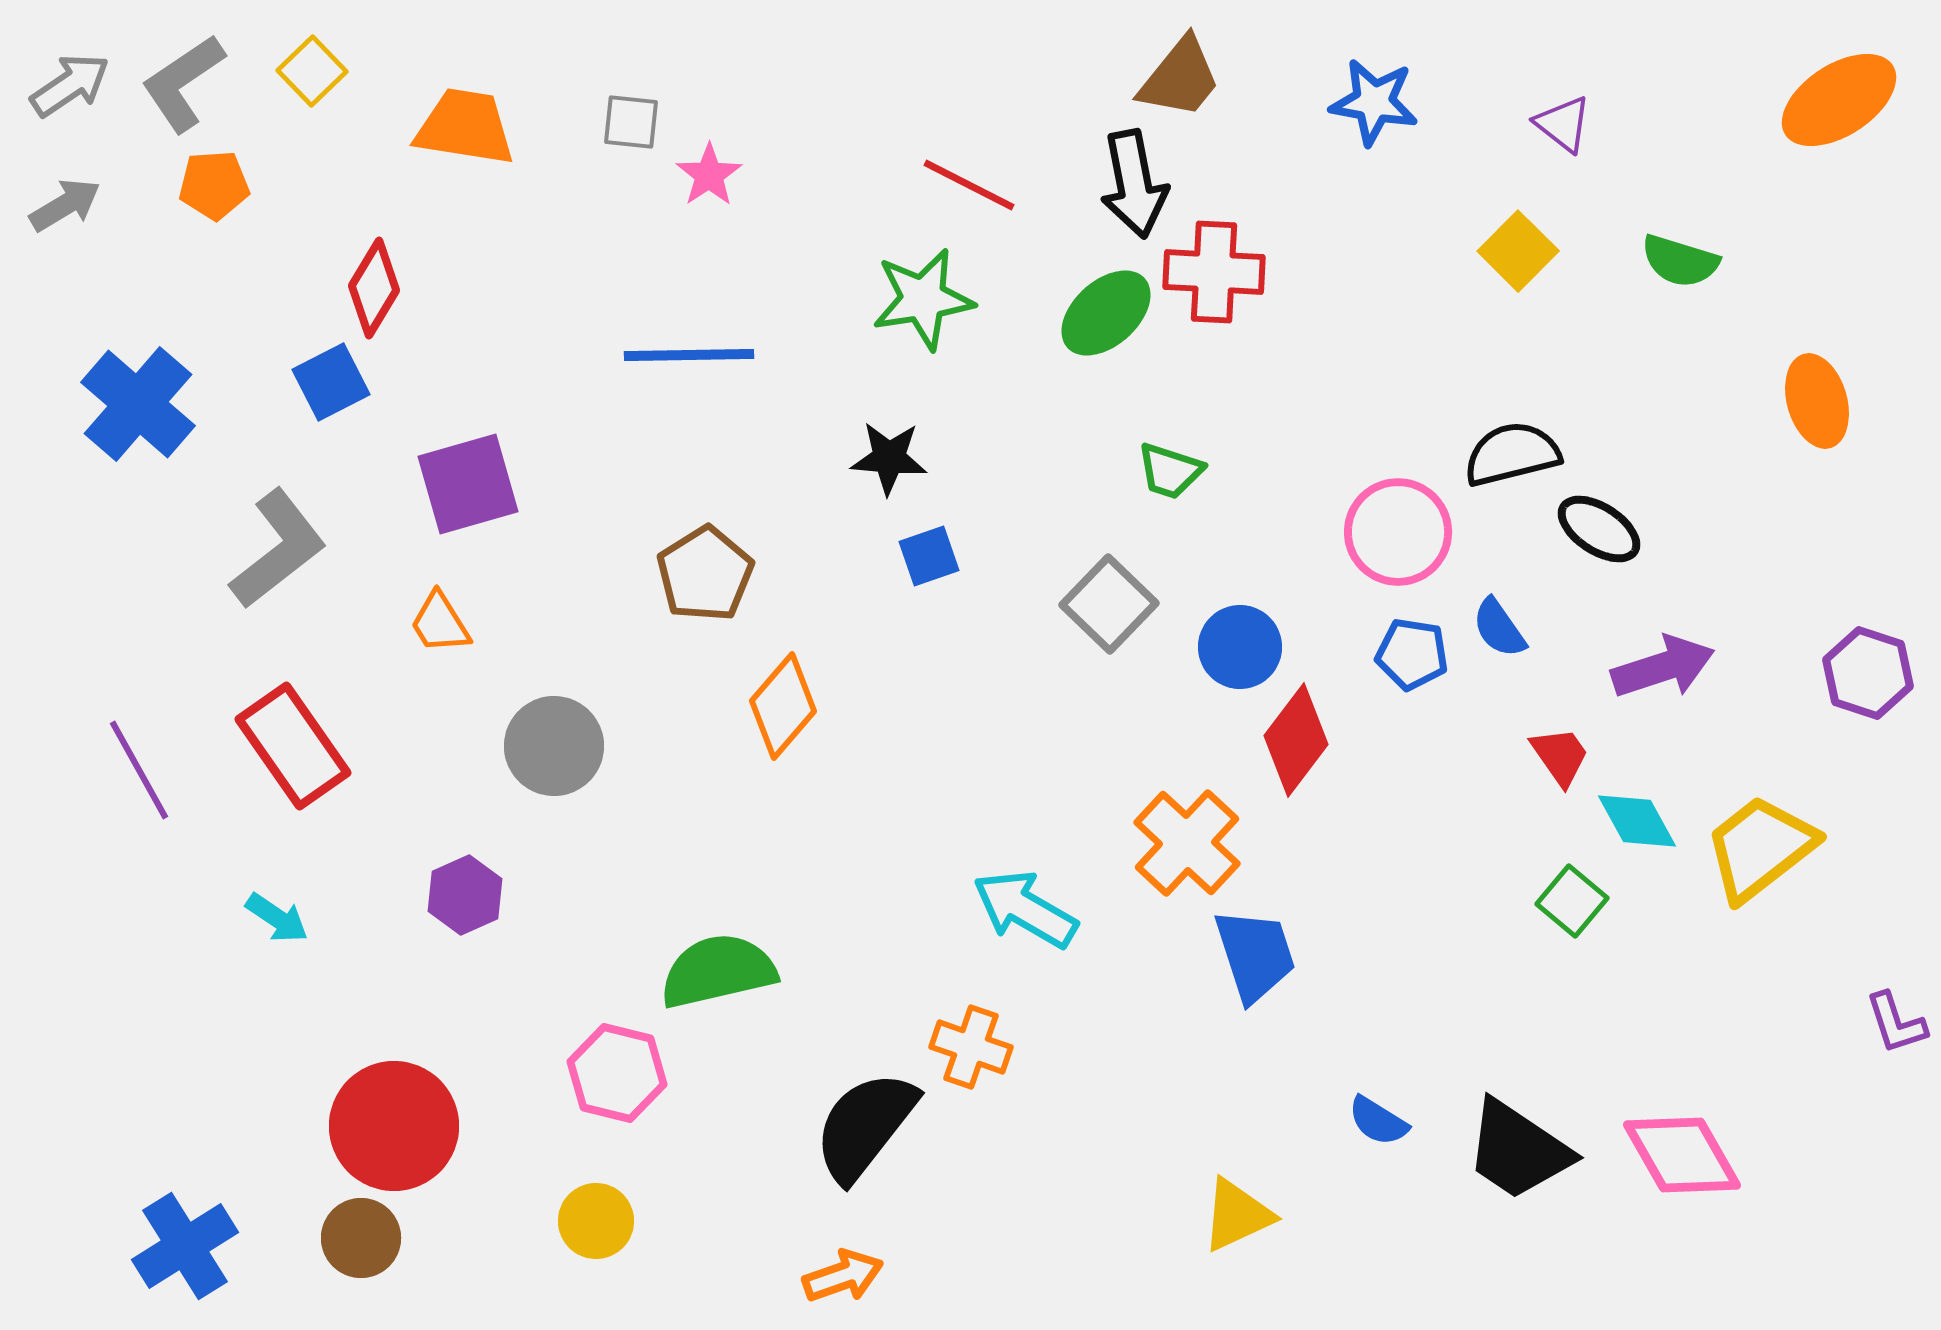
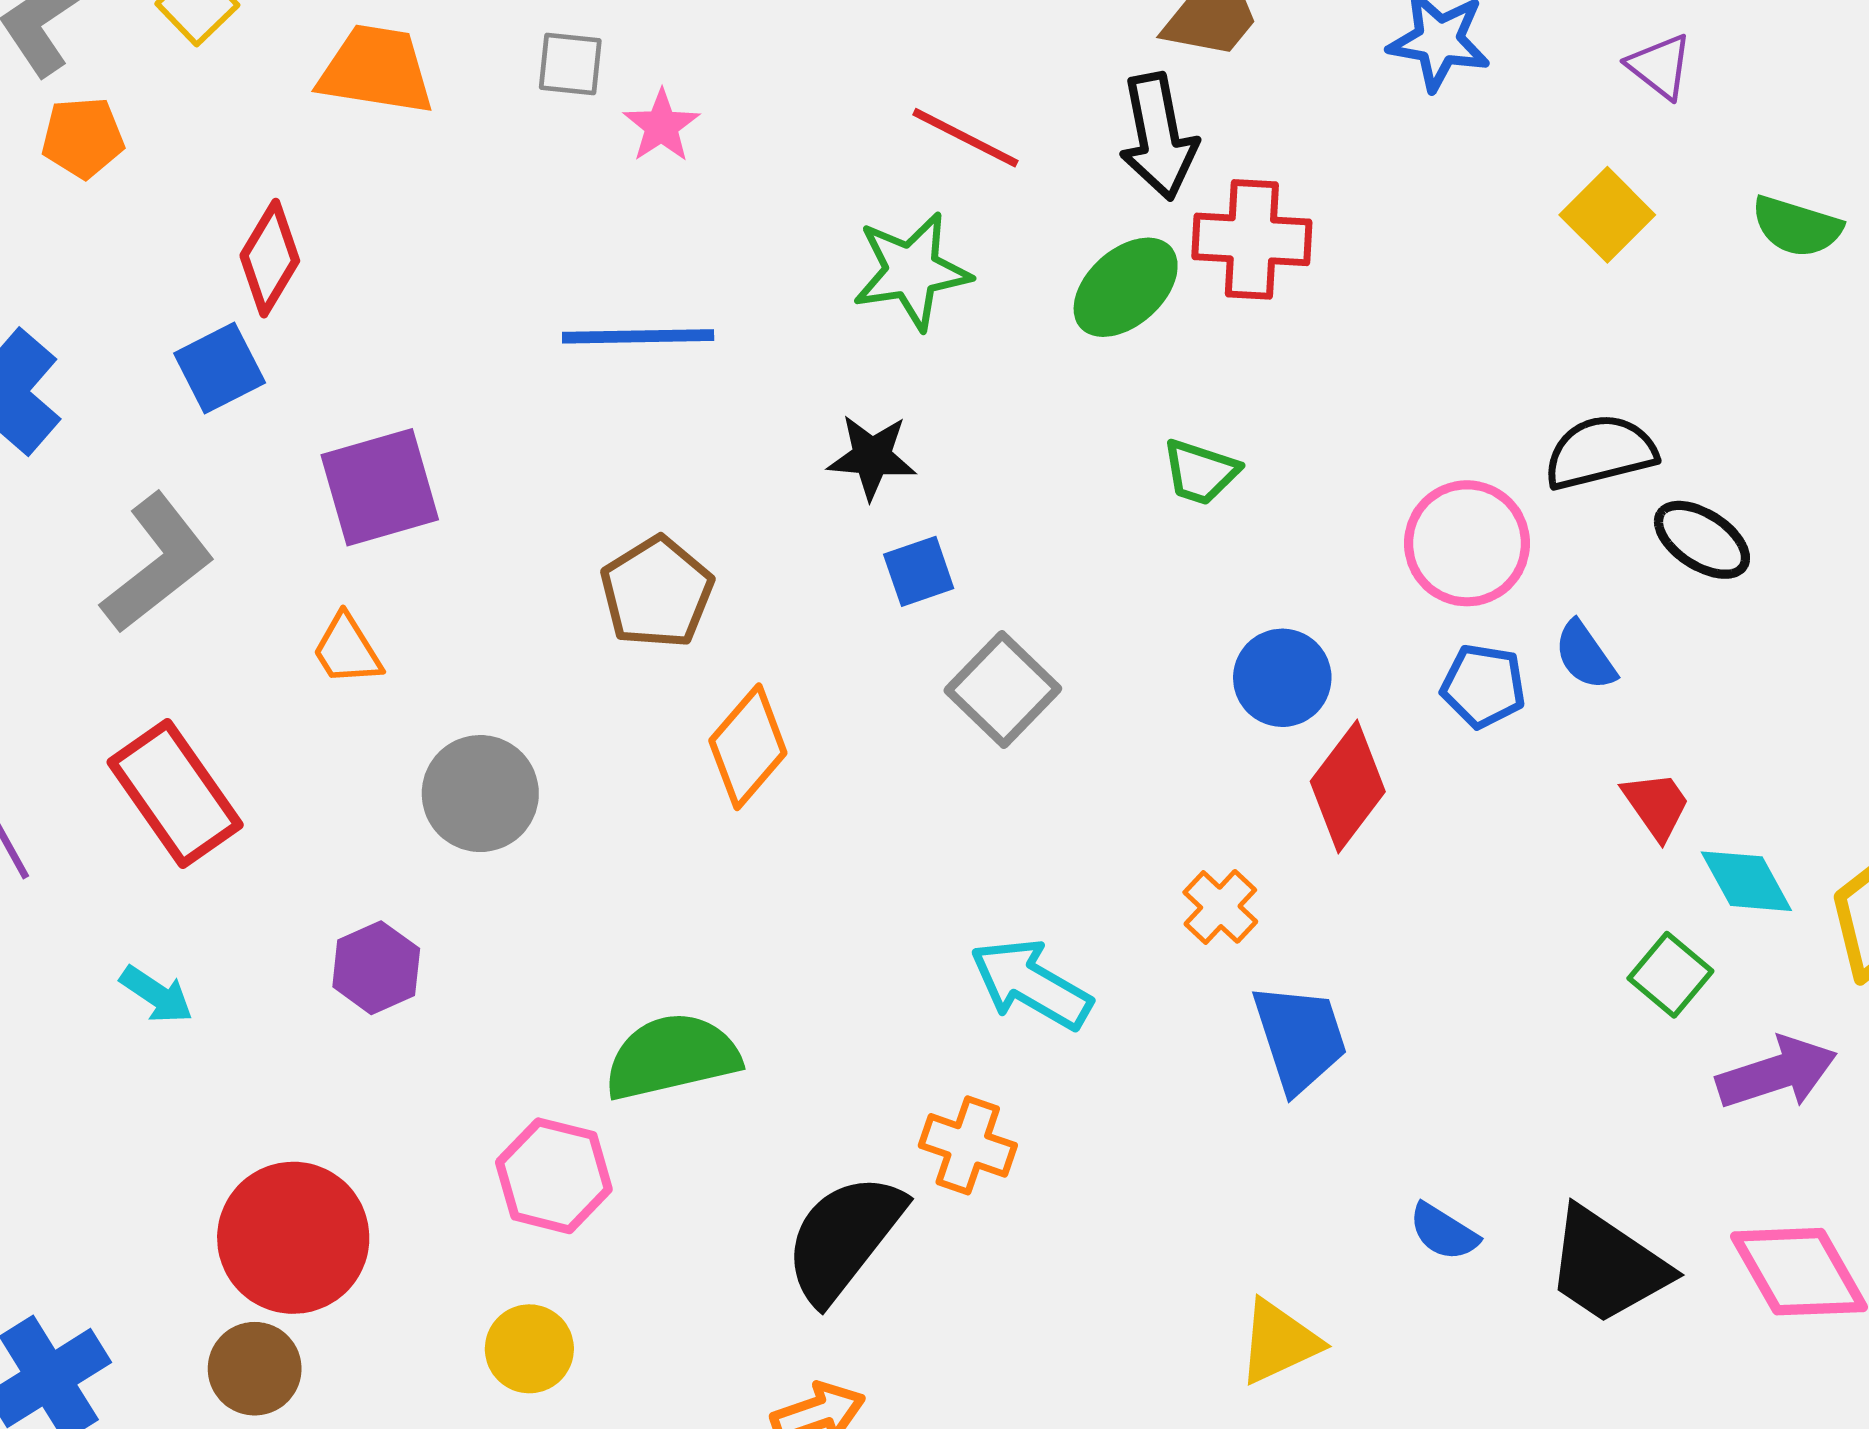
gray square: (1109, 604) -> (1003, 689), moved
purple arrow: (1663, 667) -> (1777, 1073), moved
orange cross: (1187, 843) -> (1220, 907), size x0.6

